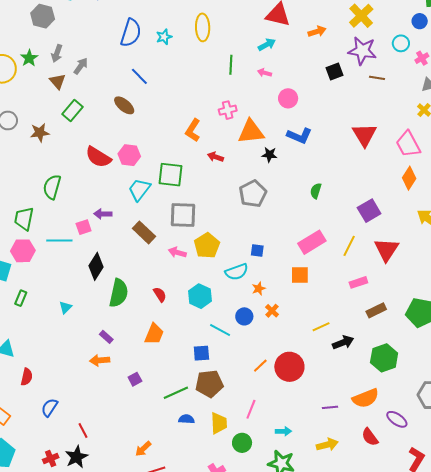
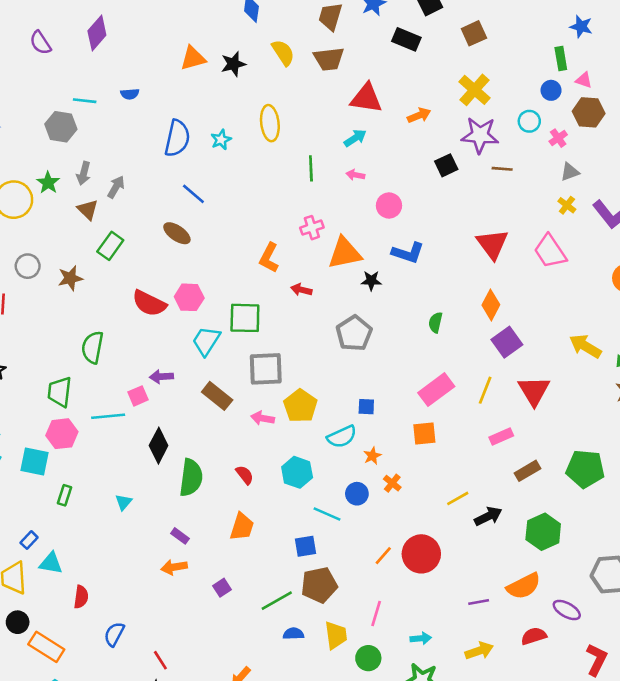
orange diamond: (409, 178) -> (491, 305), moved
red semicircle: (370, 437) -> (534, 636), turned 114

